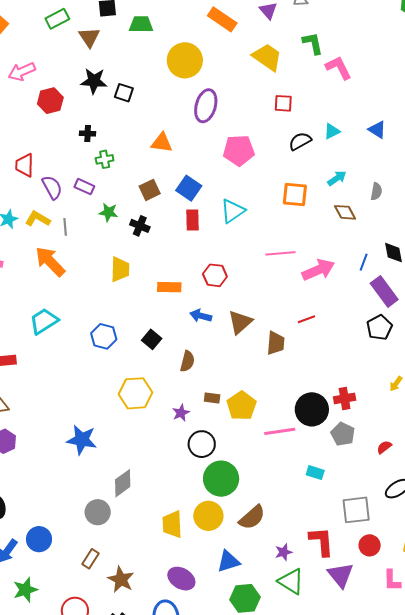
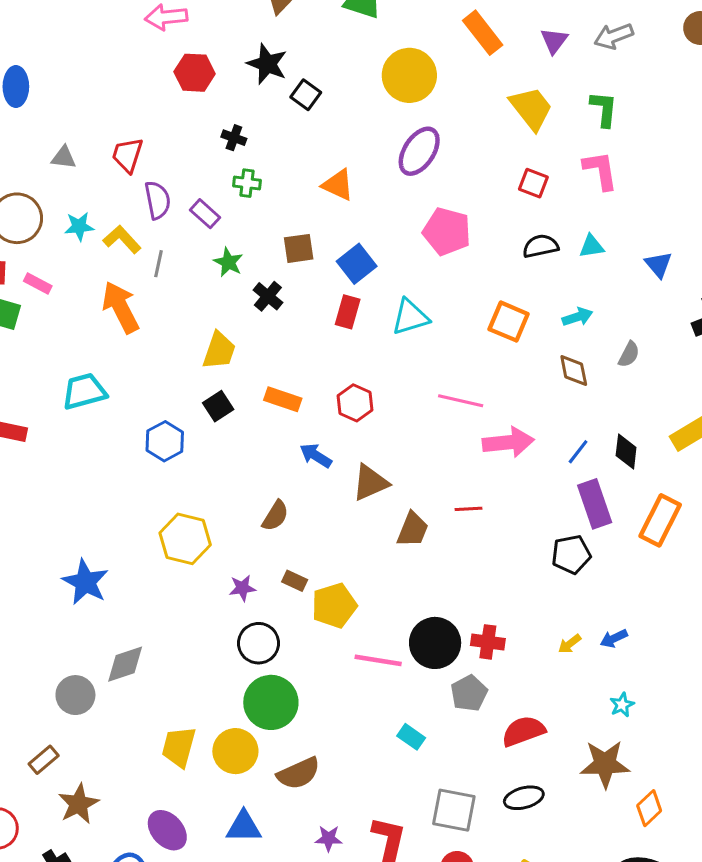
pink L-shape: (339, 68) -> (600, 170), moved
black square: (152, 339) -> (218, 406), moved
red semicircle: (384, 447) -> (523, 731), size x1.8

